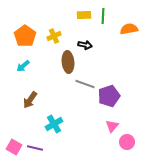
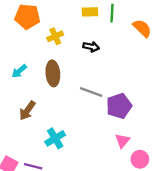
orange semicircle: (129, 29) -> (142, 28), turned 54
orange pentagon: (25, 36) -> (27, 17), moved, turned -30
brown ellipse: (68, 62) -> (53, 73), moved

